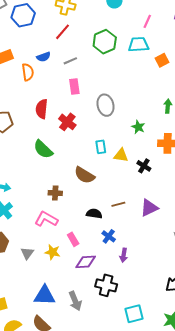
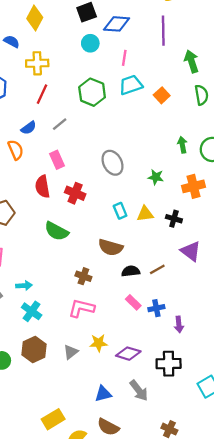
pink line: (147, 21) -> (124, 58), moved
pink rectangle: (74, 87) -> (57, 160), moved
brown cross: (55, 193) -> (83, 276), turned 32
purple triangle: (149, 208) -> (191, 251), moved, turned -42
black semicircle: (94, 214) -> (131, 271), moved
blue cross: (109, 236) -> (156, 308), turned -32
pink rectangle: (73, 239) -> (133, 302), moved
gray triangle: (27, 253) -> (71, 352), turned 32
purple diamond: (86, 262) -> (128, 354), moved, turned 35
blue triangle: (45, 295) -> (103, 394), size x0.7

